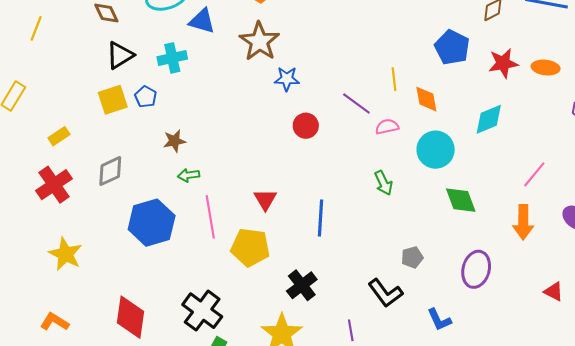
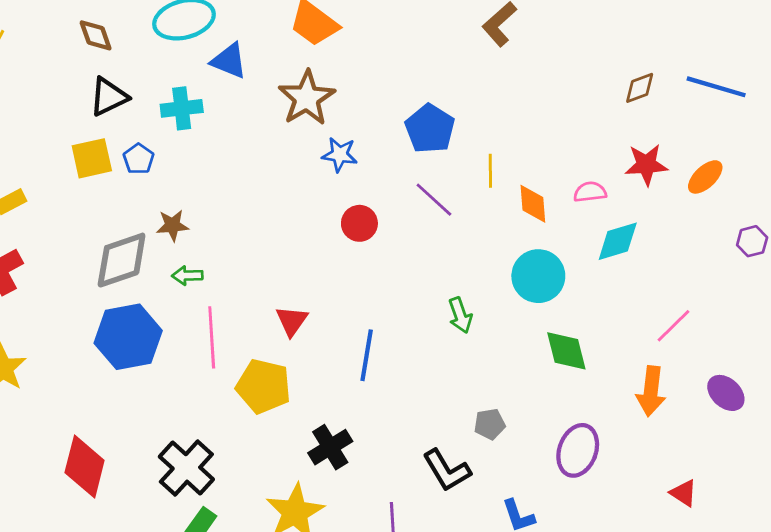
blue pentagon: (452, 47) -> (430, 129), moved
orange ellipse: (546, 68) -> (705, 177), turned -56
pink semicircle: (387, 127) -> (590, 192), moved
gray diamond: (110, 171) -> (122, 260), moved, size x1.4

